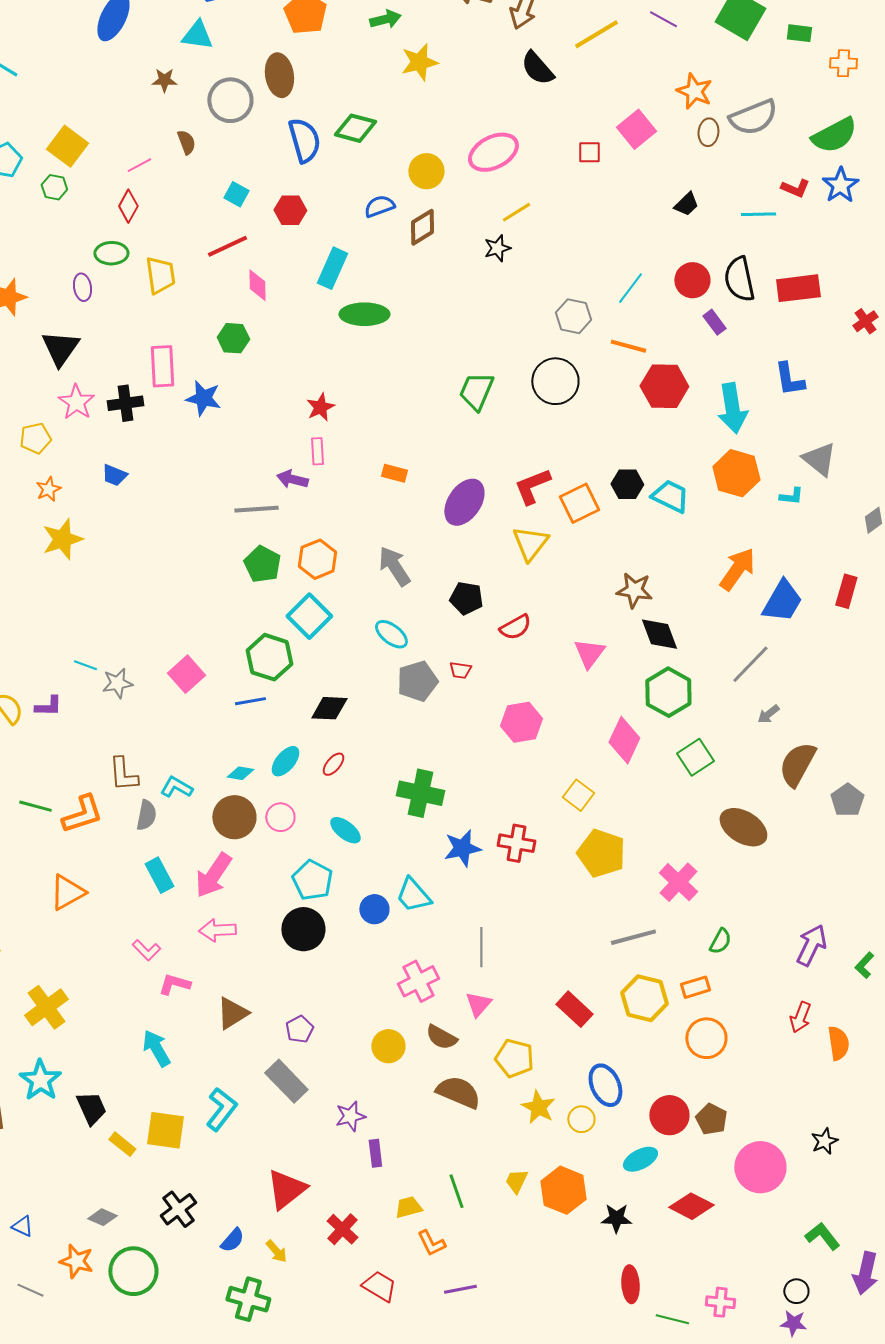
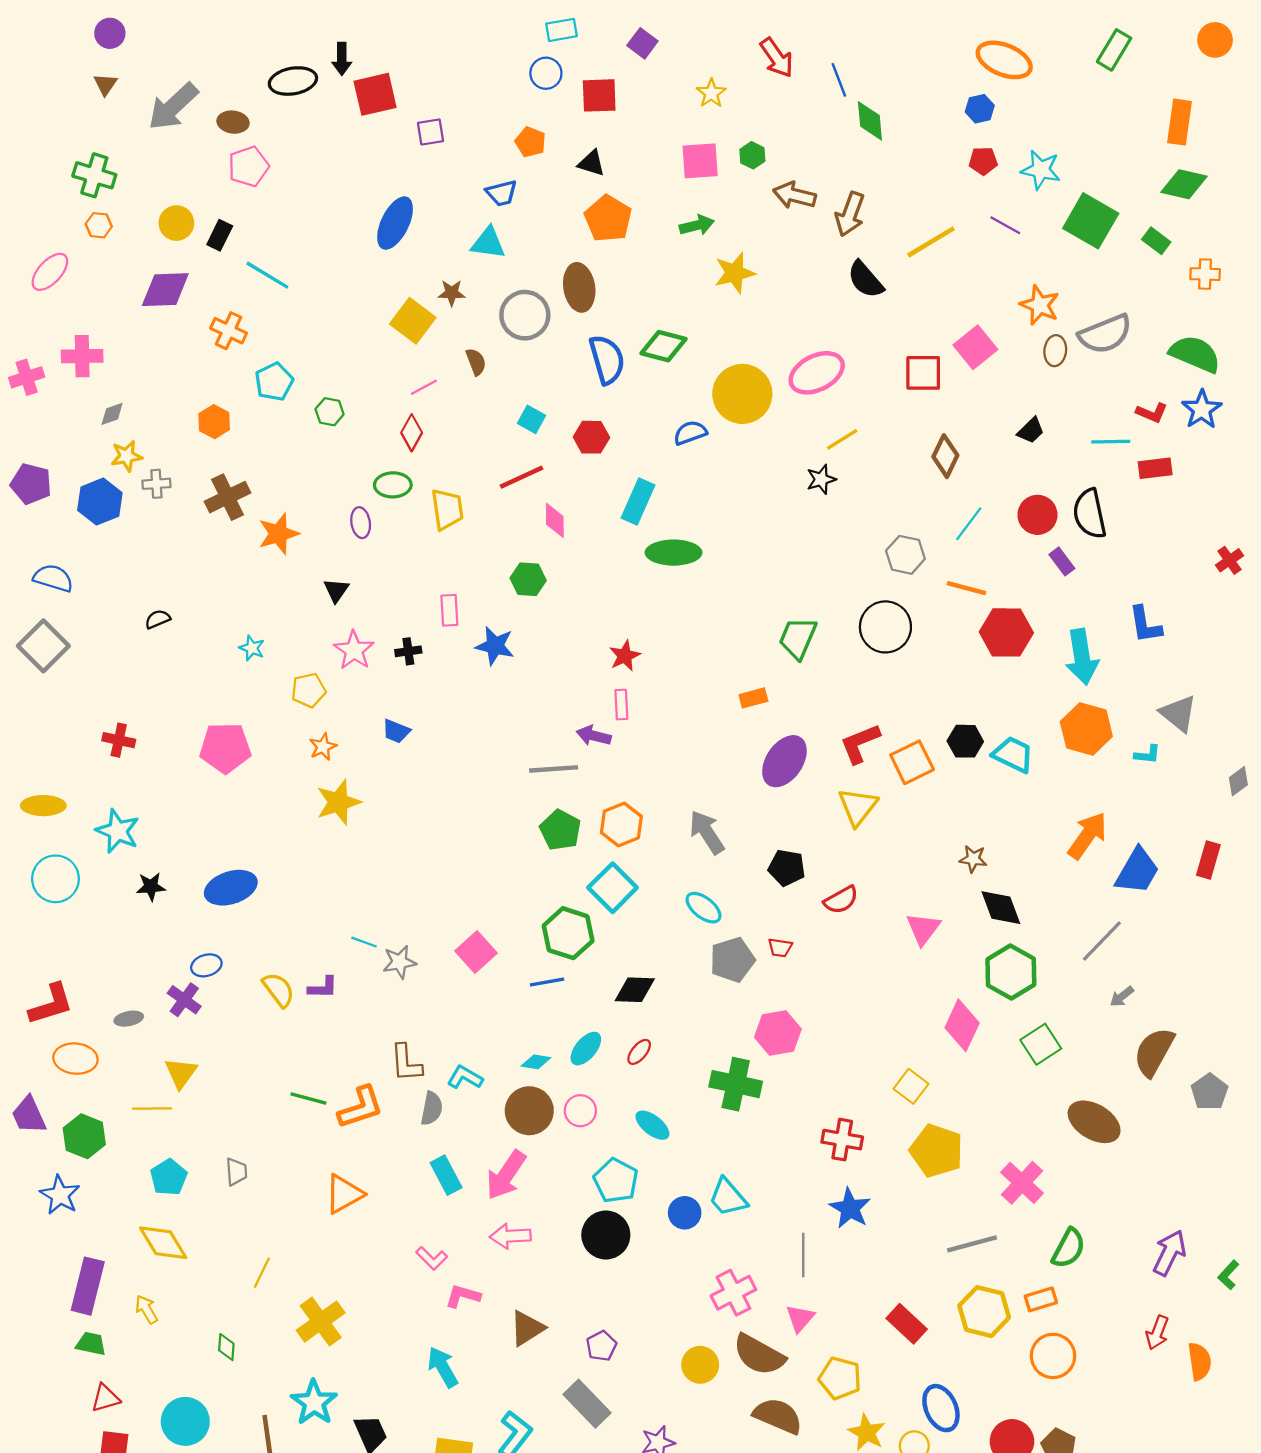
green rectangle: (799, 33) -> (1156, 241), turned 30
green semicircle: (834, 135) -> (1195, 354), turned -129
yellow square: (67, 146) -> (413, 321), moved
red square: (589, 152) -> (923, 373), size x1.5
yellow circle: (426, 171) -> (742, 394), size x1.5
brown diamond: (422, 227) -> (945, 456), moved, turned -33
red rectangle: (798, 288) -> (1155, 468), moved, size x0.7
black triangle: (60, 348) -> (336, 590), size x0.6
pink rectangle: (162, 366) -> (449, 610), size x0.7
black cross: (125, 403) -> (408, 651), size x0.7
orange rectangle: (394, 473) -> (753, 698), moved, turned -30
brown star: (634, 590) -> (973, 859), size x0.7
pink hexagon: (521, 722) -> (778, 1033), moved
blue star: (462, 848) -> (850, 1208), moved, turned -30
green semicircle: (720, 941) -> (1069, 1248), size x1.4
brown semicircle: (441, 1037) -> (759, 1355), size x1.5

